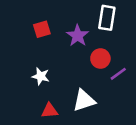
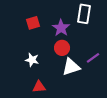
red circle: (100, 59) -> (62, 48), moved
white triangle: (84, 100) -> (71, 67), moved

